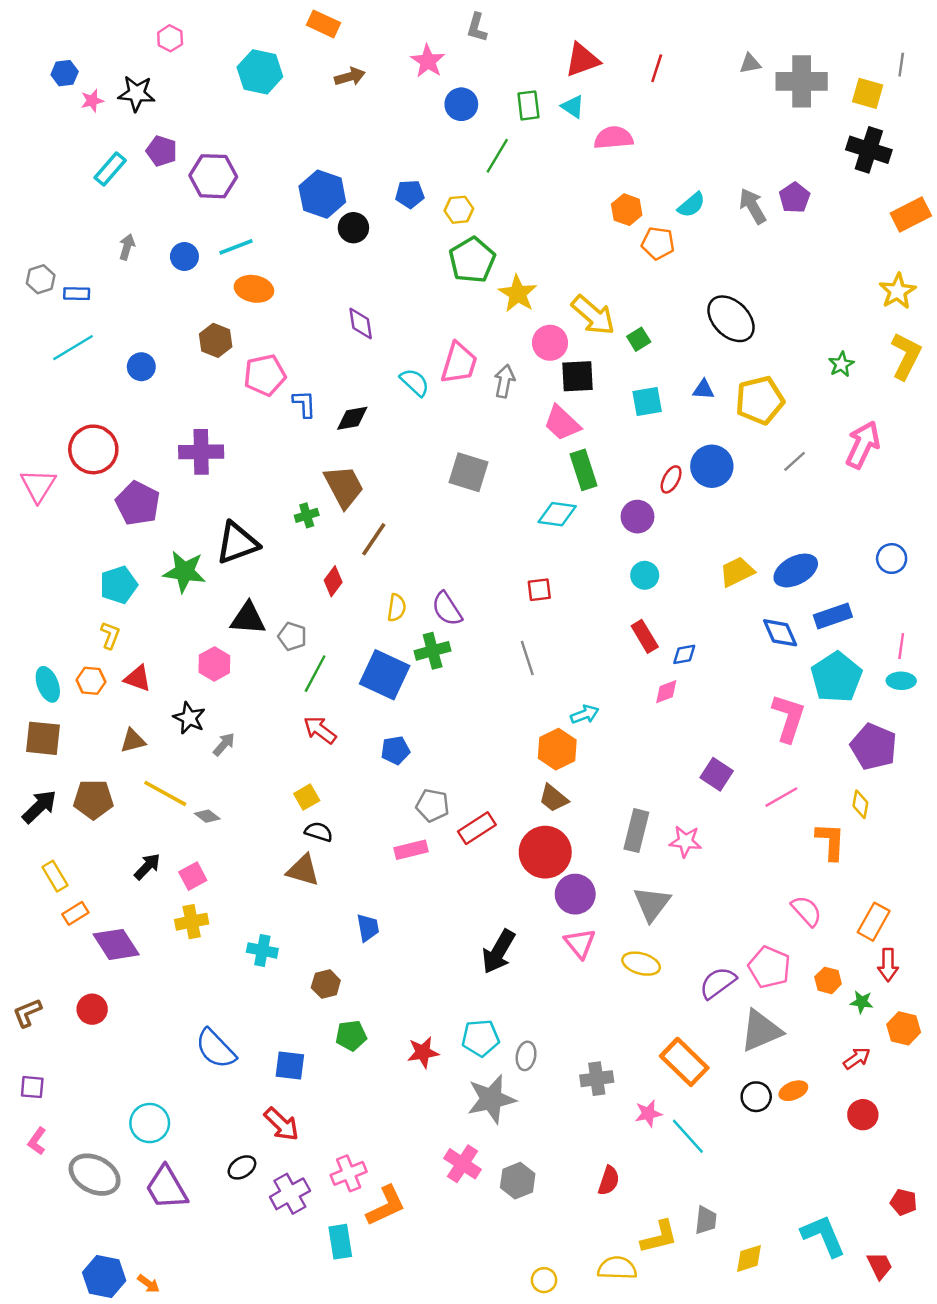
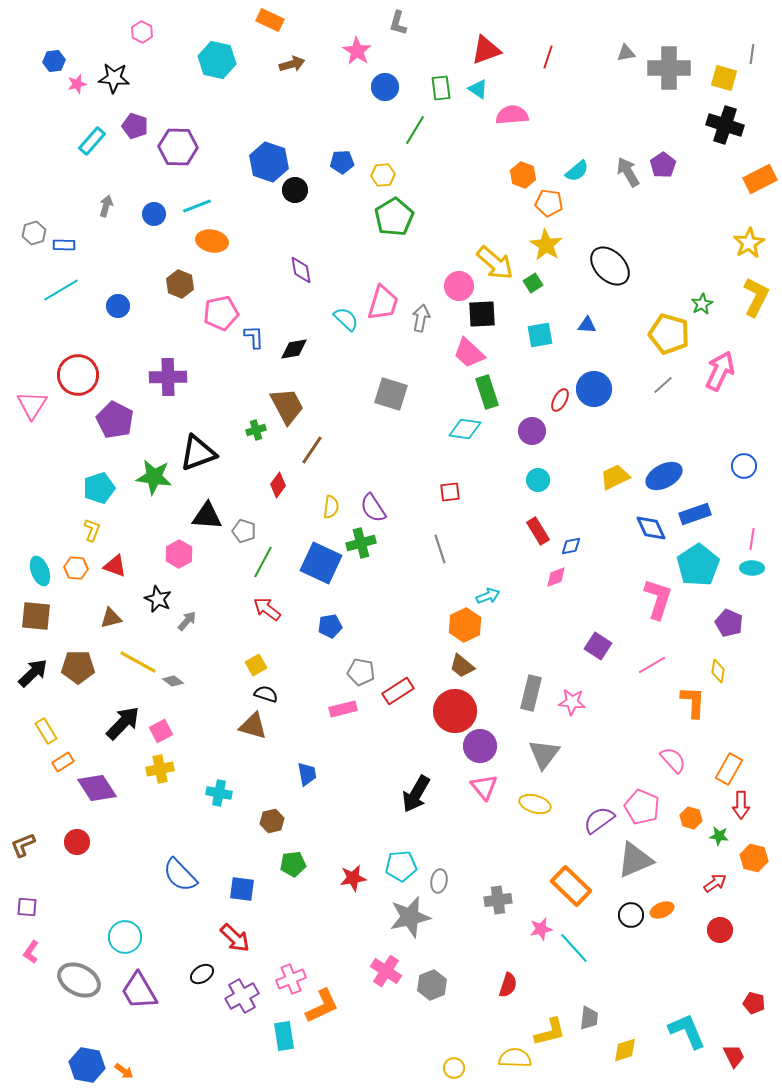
yellow star: (518, 294) -> (546, 245), moved
yellow pentagon: (760, 400) -> (669, 334), moved, turned 30
purple pentagon: (874, 747) -> (729, 623), size x0.7
black arrow: (147, 867) -> (123, 723), size x1.5

